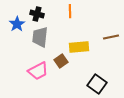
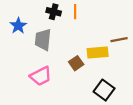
black cross: (37, 14) -> (54, 12), moved
yellow rectangle: (79, 47) -> (98, 52), moved
brown square: (61, 61) -> (76, 63), moved

